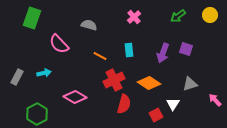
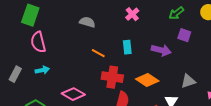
pink semicircle: (59, 44) -> (38, 42), moved, turned 30
purple square: (186, 49) -> (184, 35), moved
purple arrow: (163, 53) -> (161, 50), turned -96
red cross: (114, 80) -> (112, 77), turned 35

